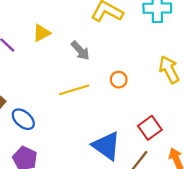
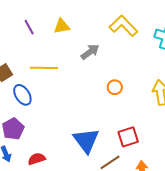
gray arrow: (80, 51) -> (90, 52), turned -102
yellow line: (74, 90) -> (44, 68), moved

